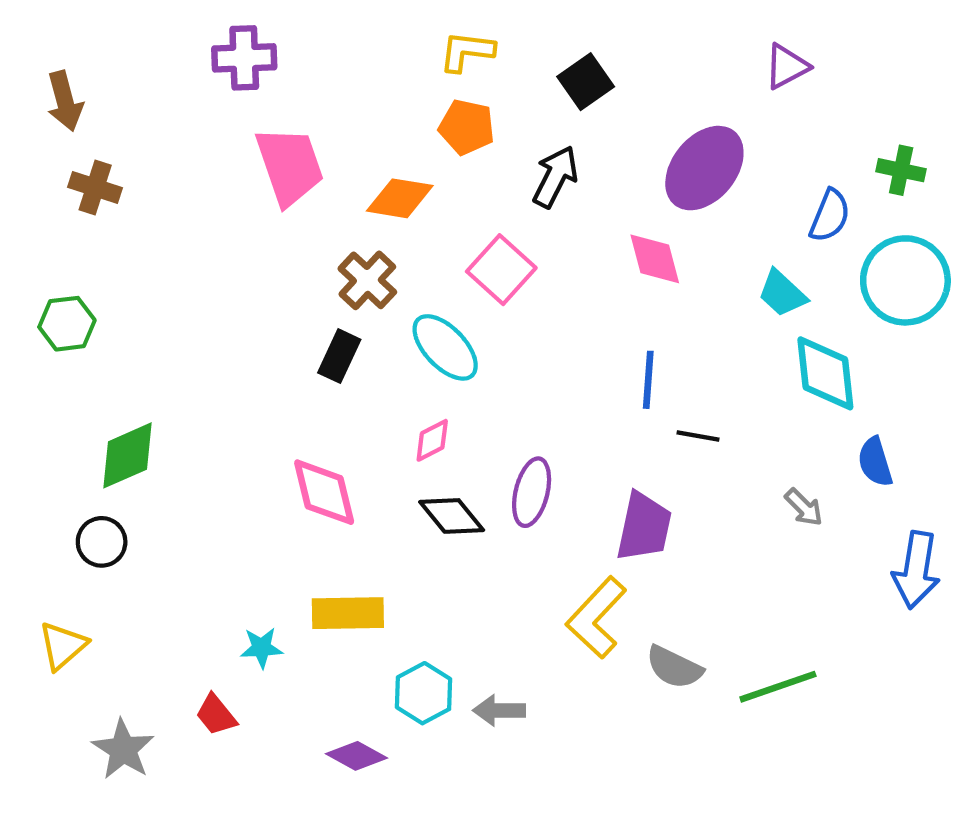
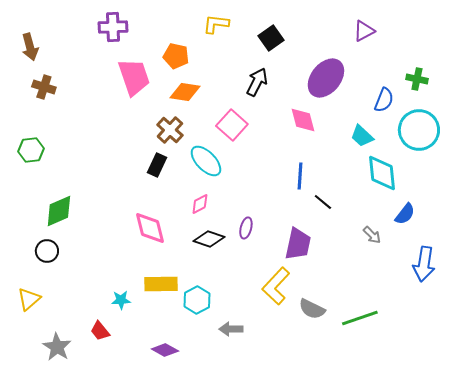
orange pentagon: (467, 127) -> (176, 56), moved
black line: (698, 436) -> (323, 202), turned 30
blue semicircle: (875, 462) -> (405, 214), turned -125
purple ellipse: (532, 492) -> (246, 228), size x0.7
black diamond: (452, 516) -> (209, 239), turned -32
cyan hexagon: (424, 693) -> (197, 300), moved

